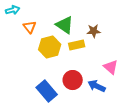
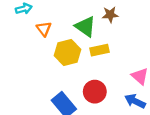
brown star: (94, 31) -> (110, 15), moved
blue arrow: (97, 86) -> (135, 101), moved

